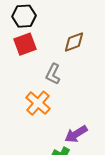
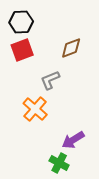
gray L-shape: (53, 74) -> (50, 80), turned 40

